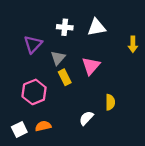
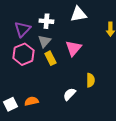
white cross: (65, 27) -> (46, 21), moved
pink hexagon: (34, 92) -> (23, 54), moved

